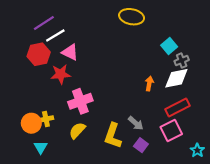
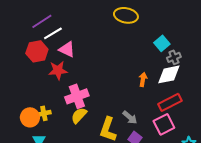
yellow semicircle: (77, 130) -> (79, 115), moved

